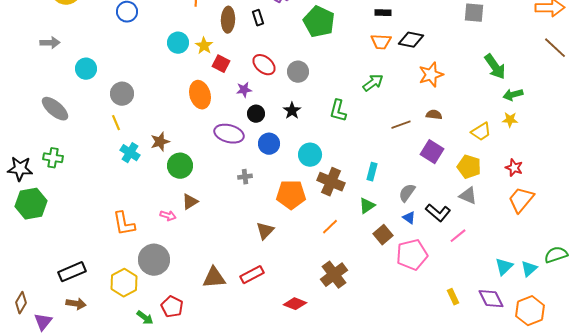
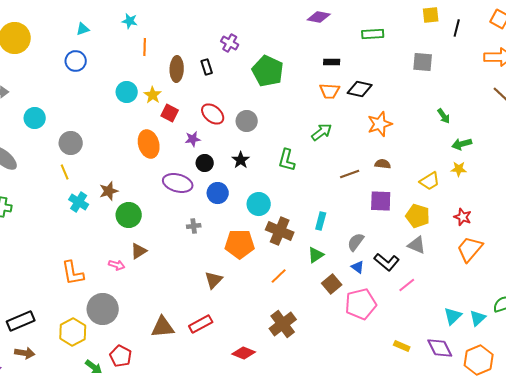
green arrow: (495, 67) -> (444, 116), size x0.6
purple square: (432, 152) -> (381, 201), turned -30
yellow rectangle: (453, 297) -> (402, 346), turned -42

